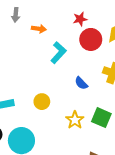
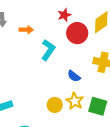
yellow circle: (42, 102) -> (55, 105), moved
yellow star: (75, 120) -> (75, 101), moved

